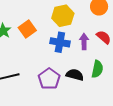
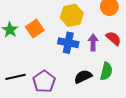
black semicircle: (75, 75) -> (83, 77), turned -42
purple pentagon: (49, 79) -> (44, 81), moved

